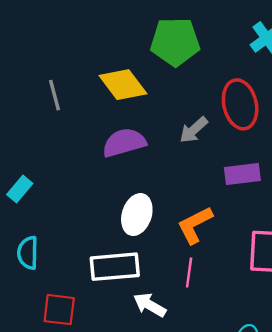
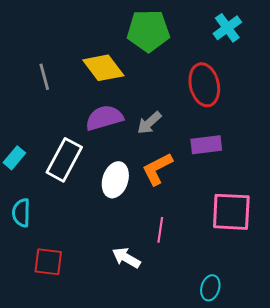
gray arrow: (194, 130) -> (149, 123), moved
orange L-shape: (195, 225) -> (157, 169), moved
white rectangle: (115, 267) -> (64, 160), moved, turned -57

